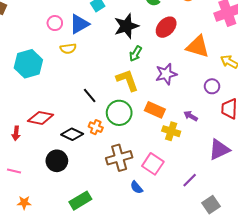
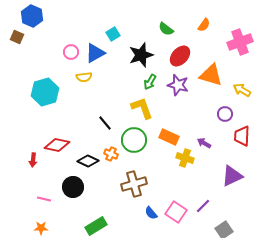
purple star: (166, 74) -> (178, 85), moved, turned 30
pink square: (153, 164) -> (176, 212), moved
pink line: (14, 171) -> (44, 199), moved

